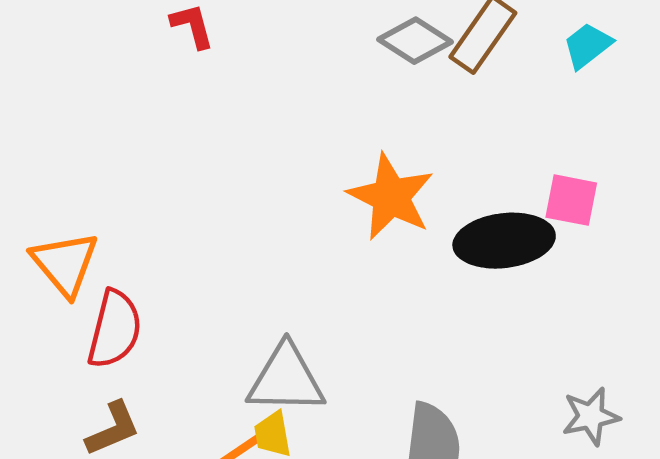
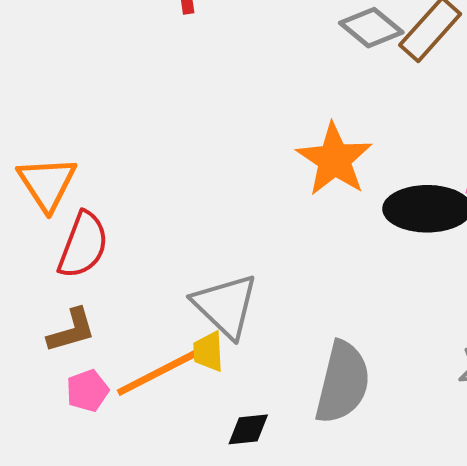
gray triangle: (286, 379) -> (225, 306), turned 36

